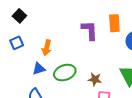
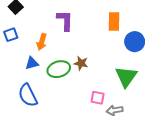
purple L-shape: (90, 30) -> (65, 20), moved
brown star: (95, 79) -> (81, 63), moved

